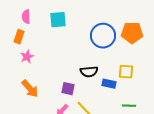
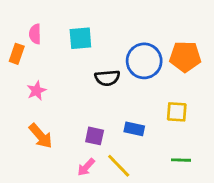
orange rectangle: (19, 37) -> (17, 54), moved
black semicircle: (89, 72) -> (107, 78), moved
blue rectangle: (109, 84) -> (134, 129), moved

